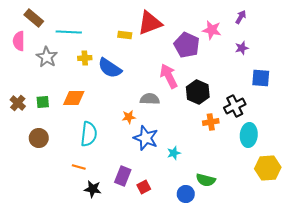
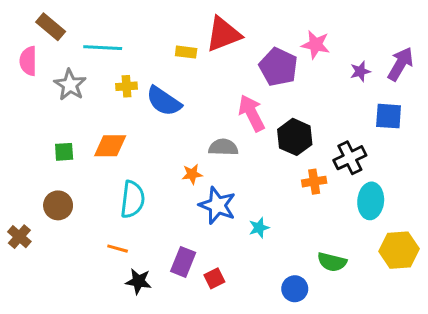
purple arrow: (241, 17) -> (400, 64), moved, size x1.6
brown cross: (18, 103) -> (19, 237), moved
green semicircle: (206, 180) -> (332, 262), moved
blue circle: (186, 194) -> (295, 289), moved

